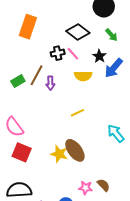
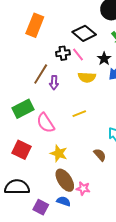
green rectangle: (18, 81) -> (23, 109), moved, size x1.5
pink semicircle: (14, 127) -> (46, 123), moved
brown ellipse: (75, 150) -> (65, 180), moved
brown semicircle: (103, 185) -> (100, 155), moved

